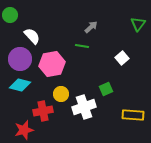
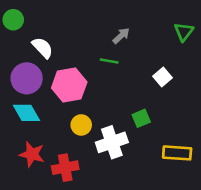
cyan diamond: (20, 85) -> (27, 113), turned 45
red cross: (43, 111) -> (65, 168), moved
red star: (24, 130) -> (32, 154), moved, turned 30

